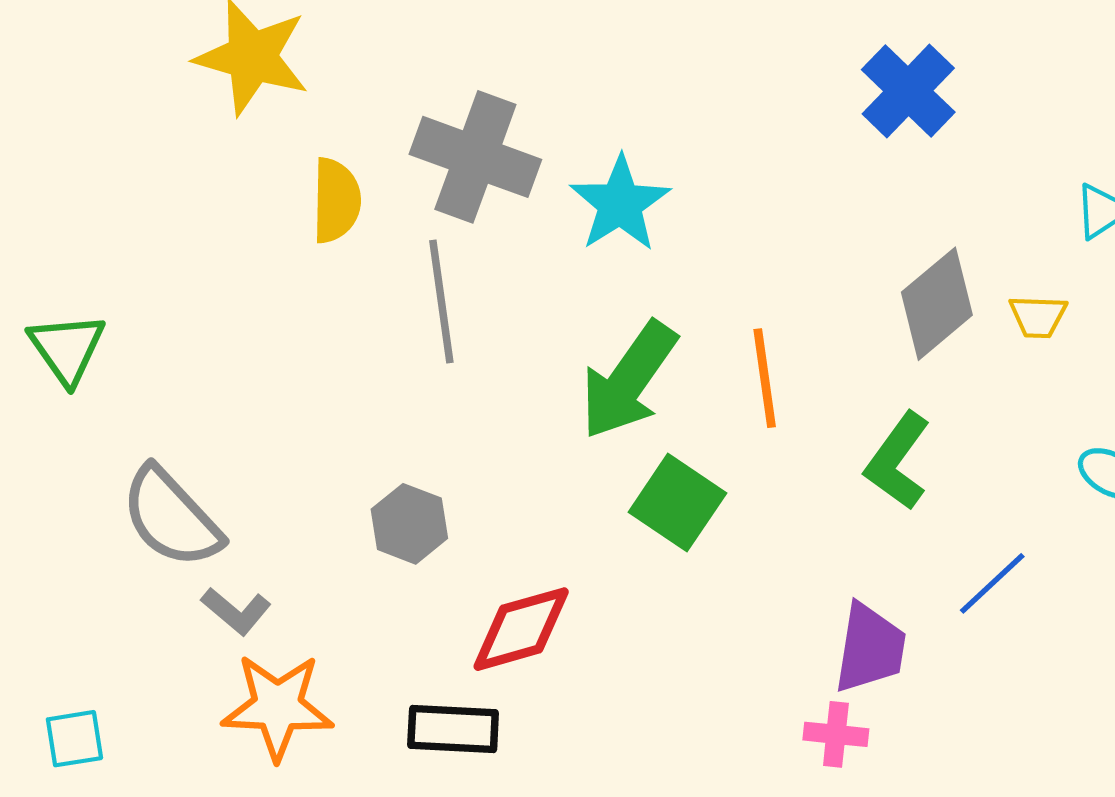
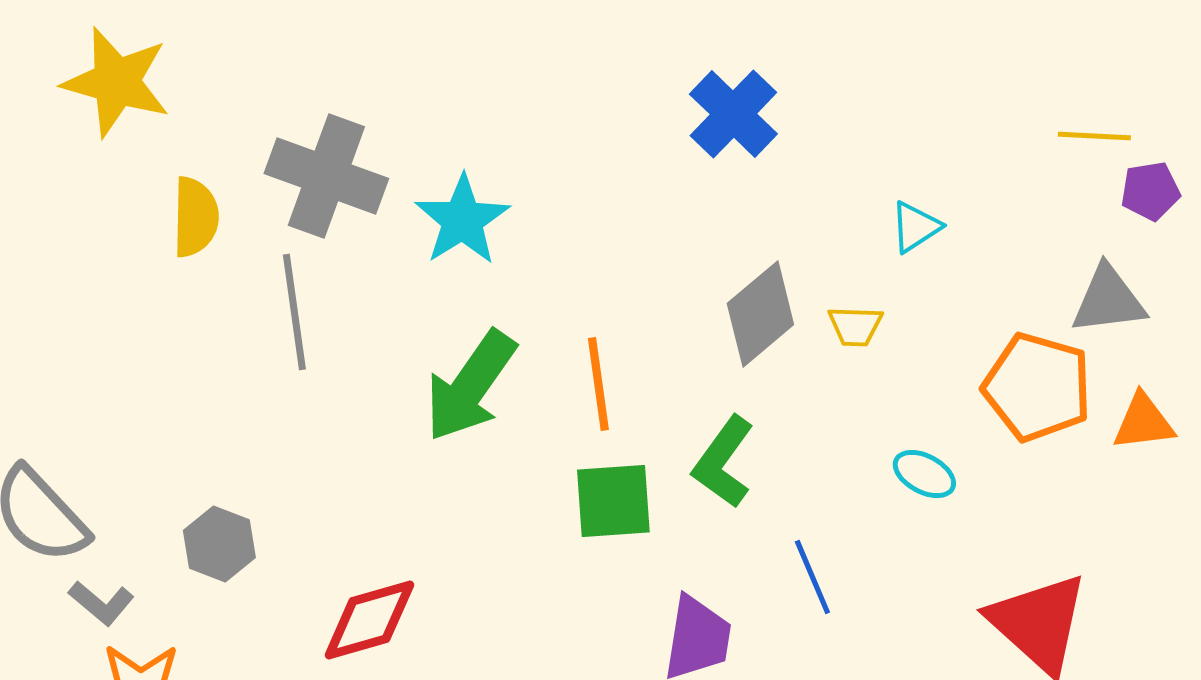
green square: (677, 503) -> (613, 501), moved, turned -38
gray hexagon: (409, 524) -> (219, 544), moved
blue line: (992, 583) -> (812, 577), turned -70

